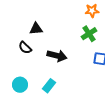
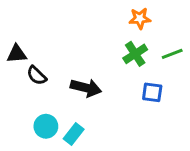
black triangle: (36, 29) -> (17, 54), moved
cyan circle: (20, 85) -> (46, 126), moved

